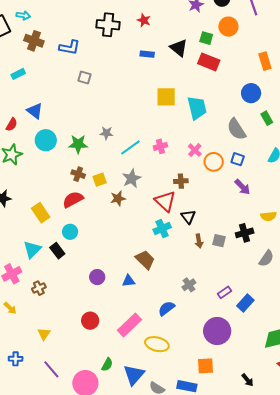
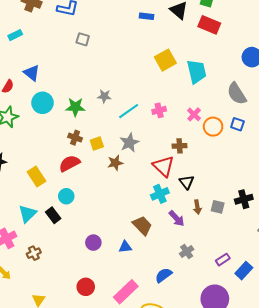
yellow square: (166, 97) -> (165, 60), turned -30
purple arrow: (242, 187) -> (177, 218), moved

